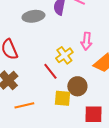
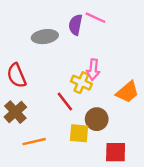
pink arrow: (86, 41) -> (93, 70), moved
yellow cross: (64, 55) -> (81, 83), turned -30

